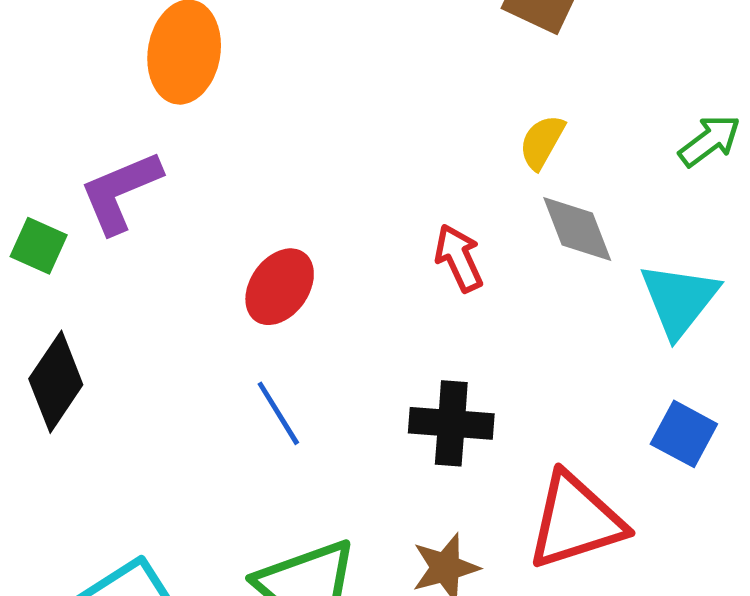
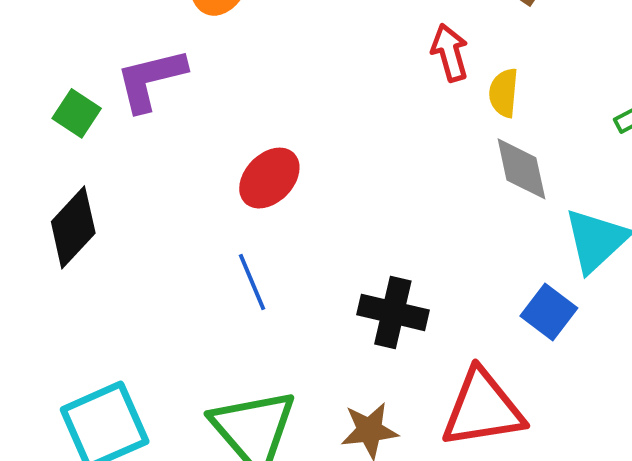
yellow semicircle: (542, 142) -> (504, 93), turned -33
red arrow: (459, 258) -> (450, 53), moved
blue square: (684, 434) -> (549, 312), moved

